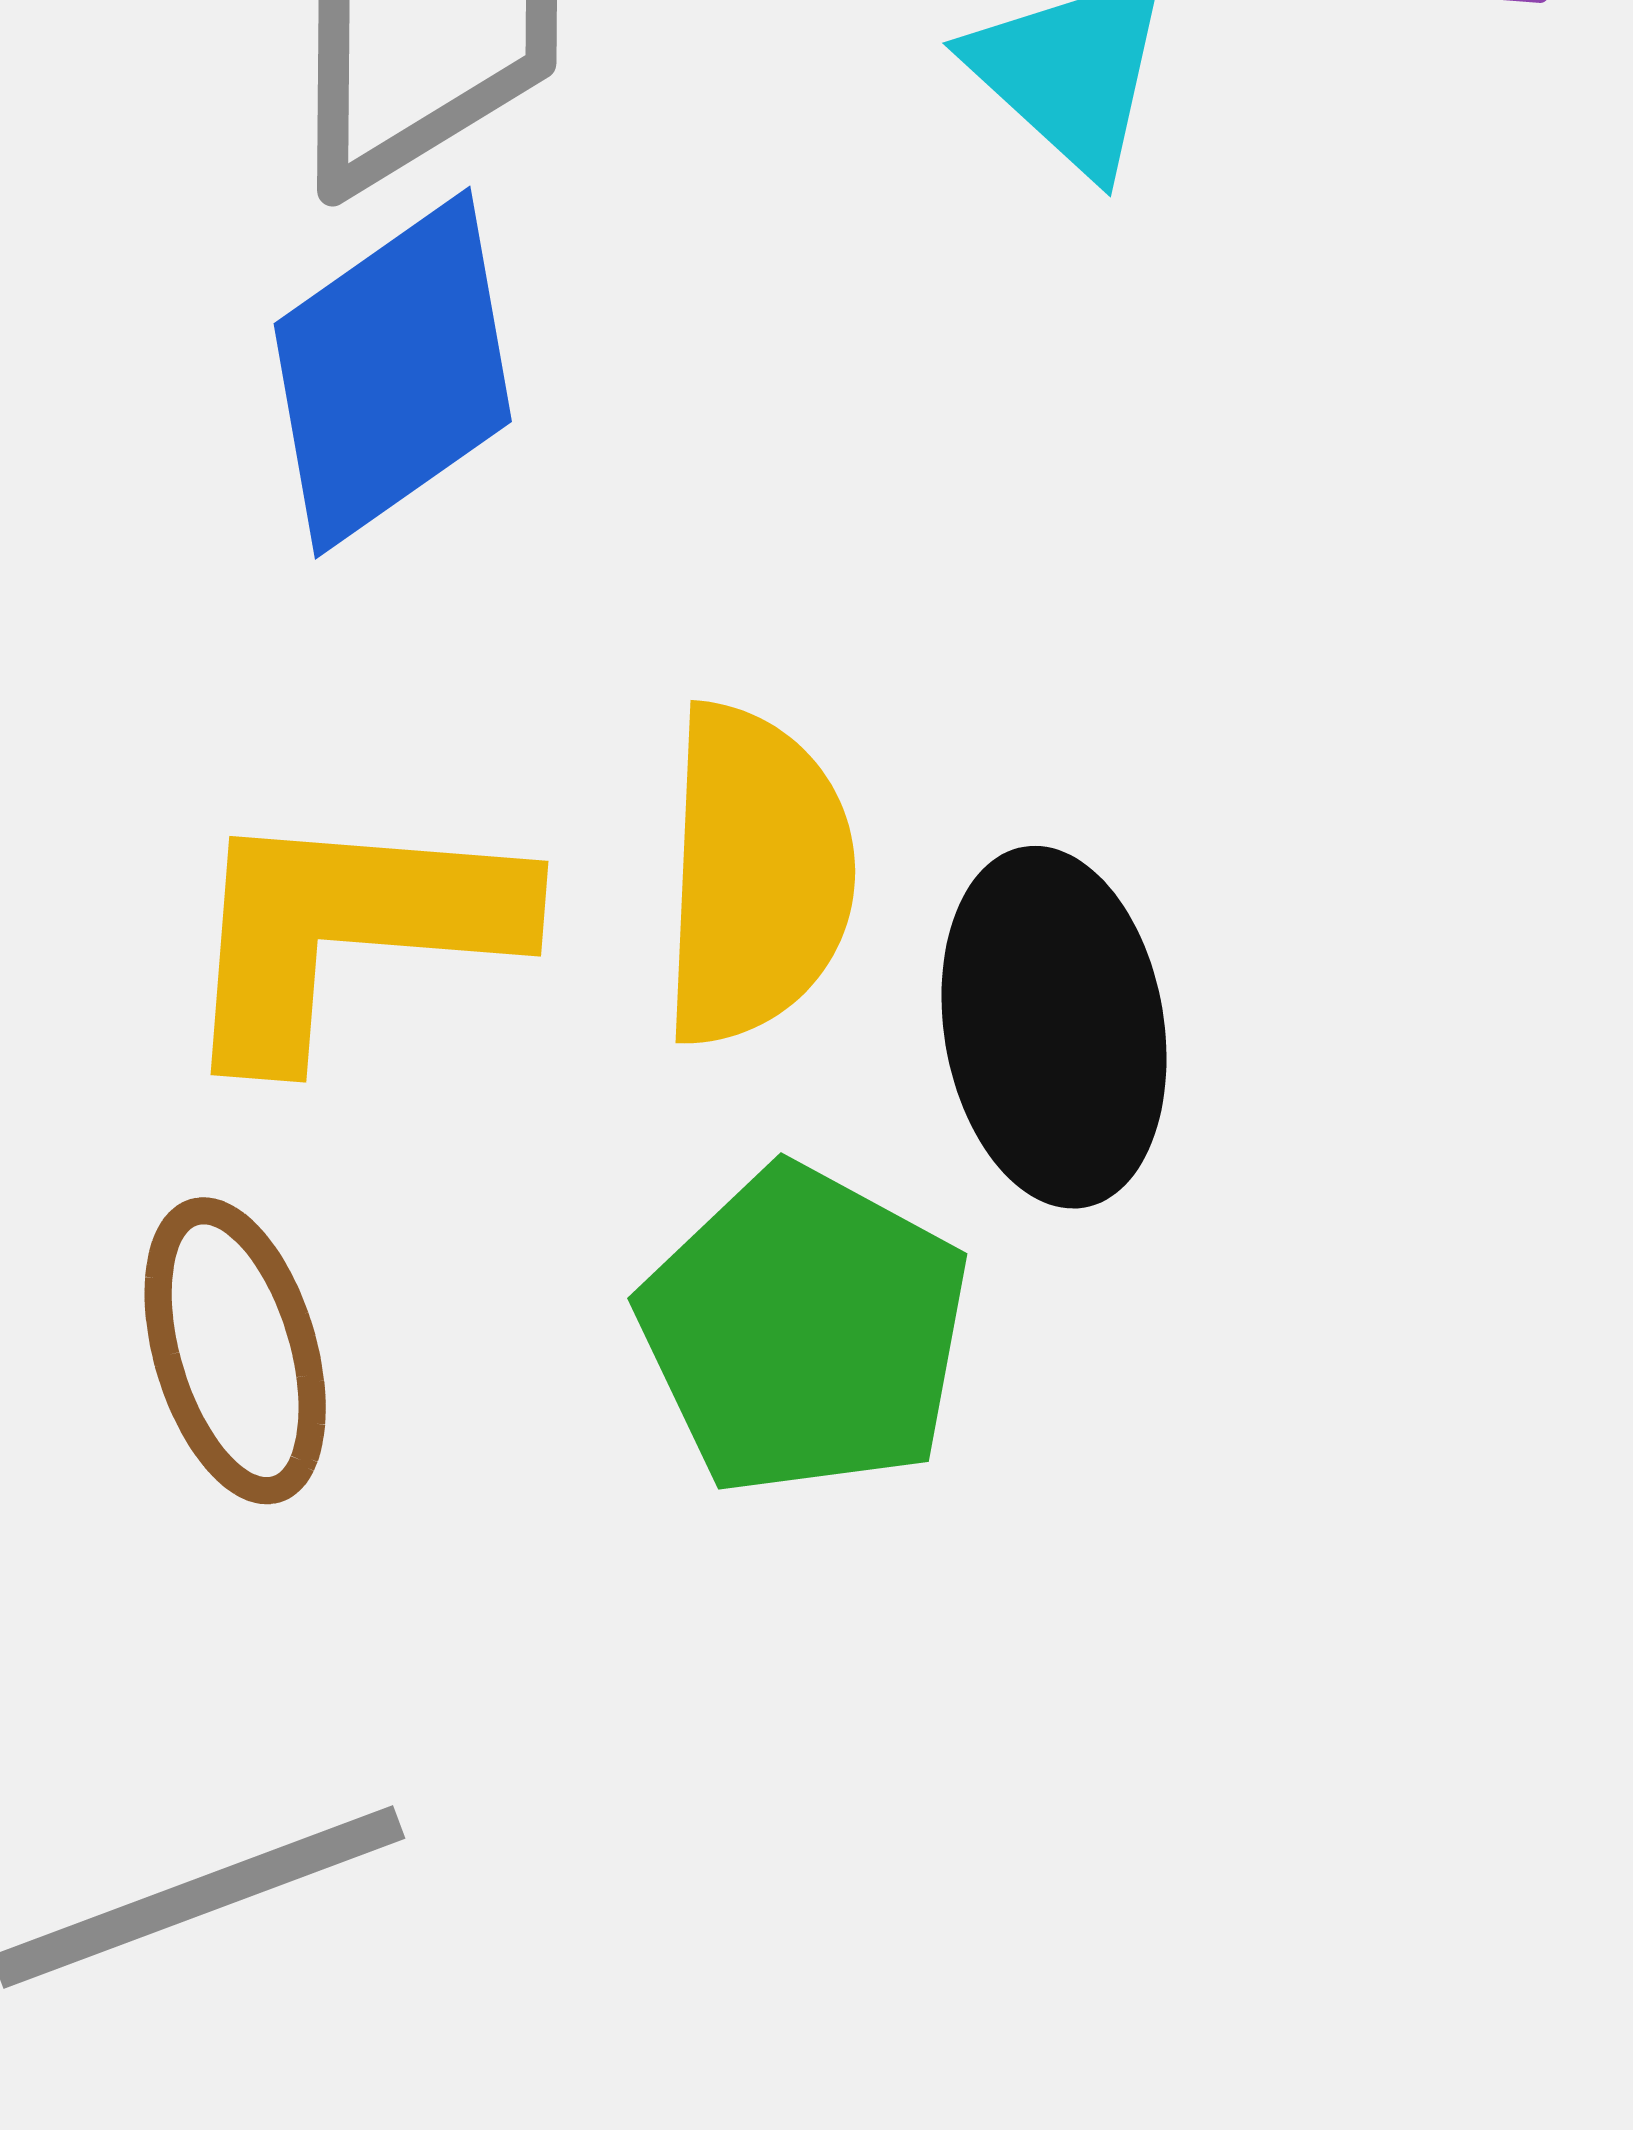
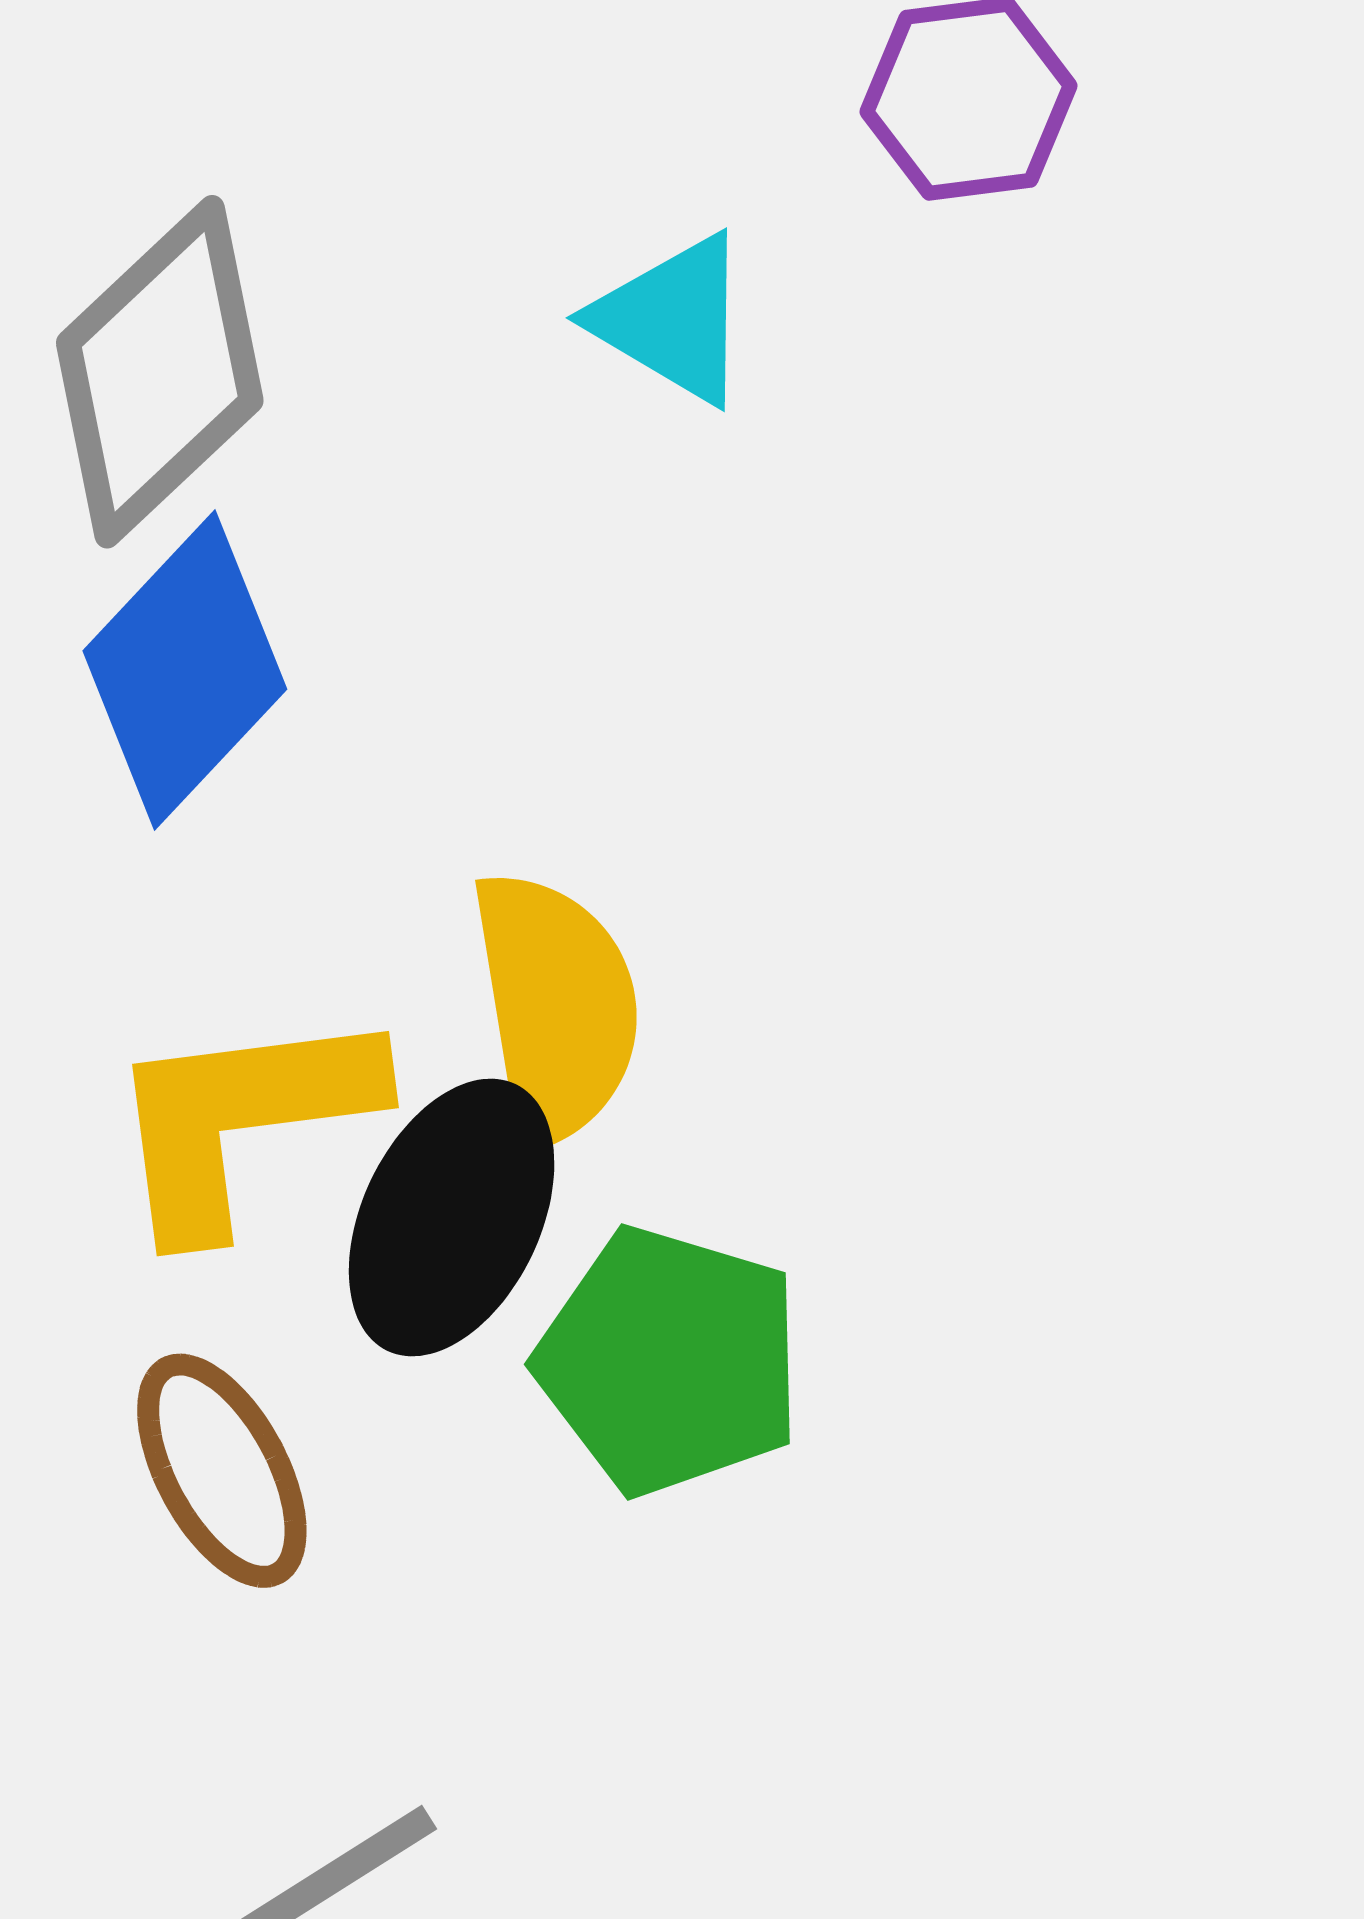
black ellipse: (1054, 1027) -> (452, 1217), moved, turned 47

